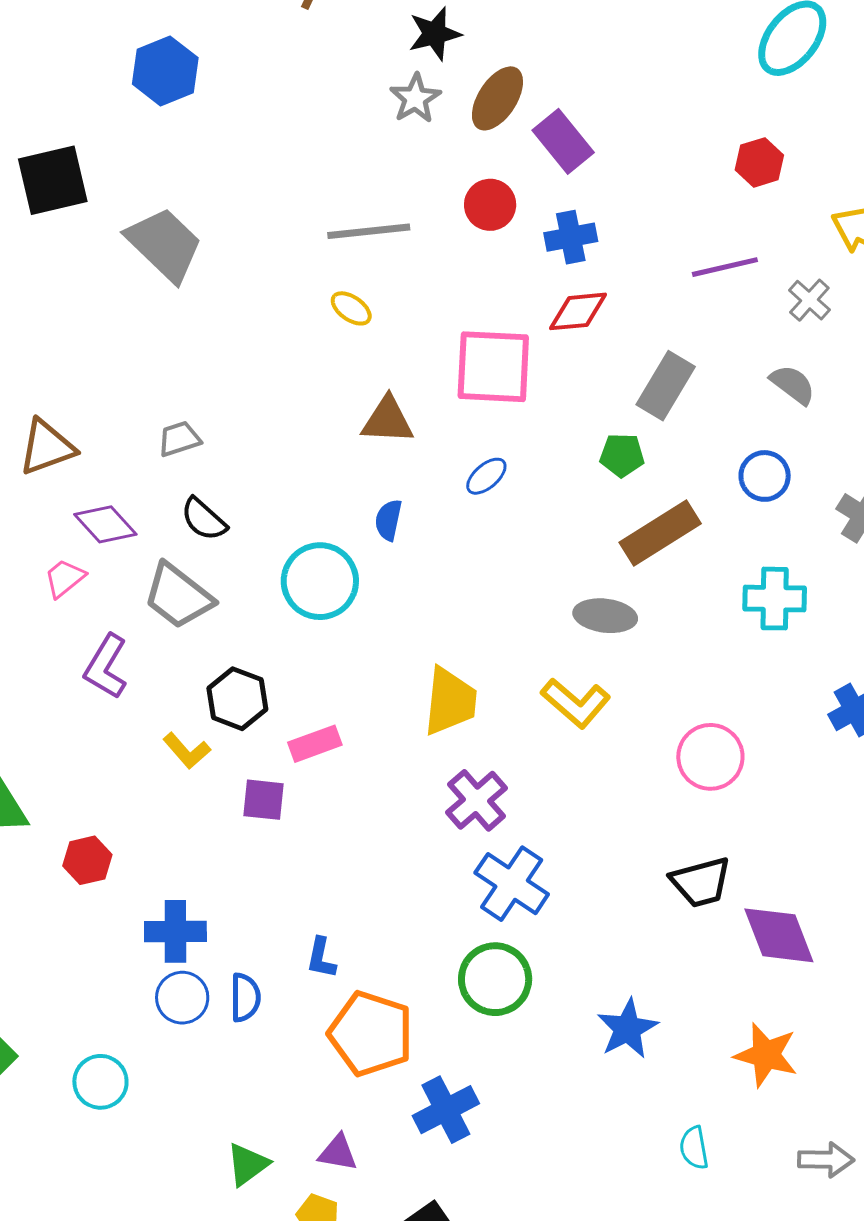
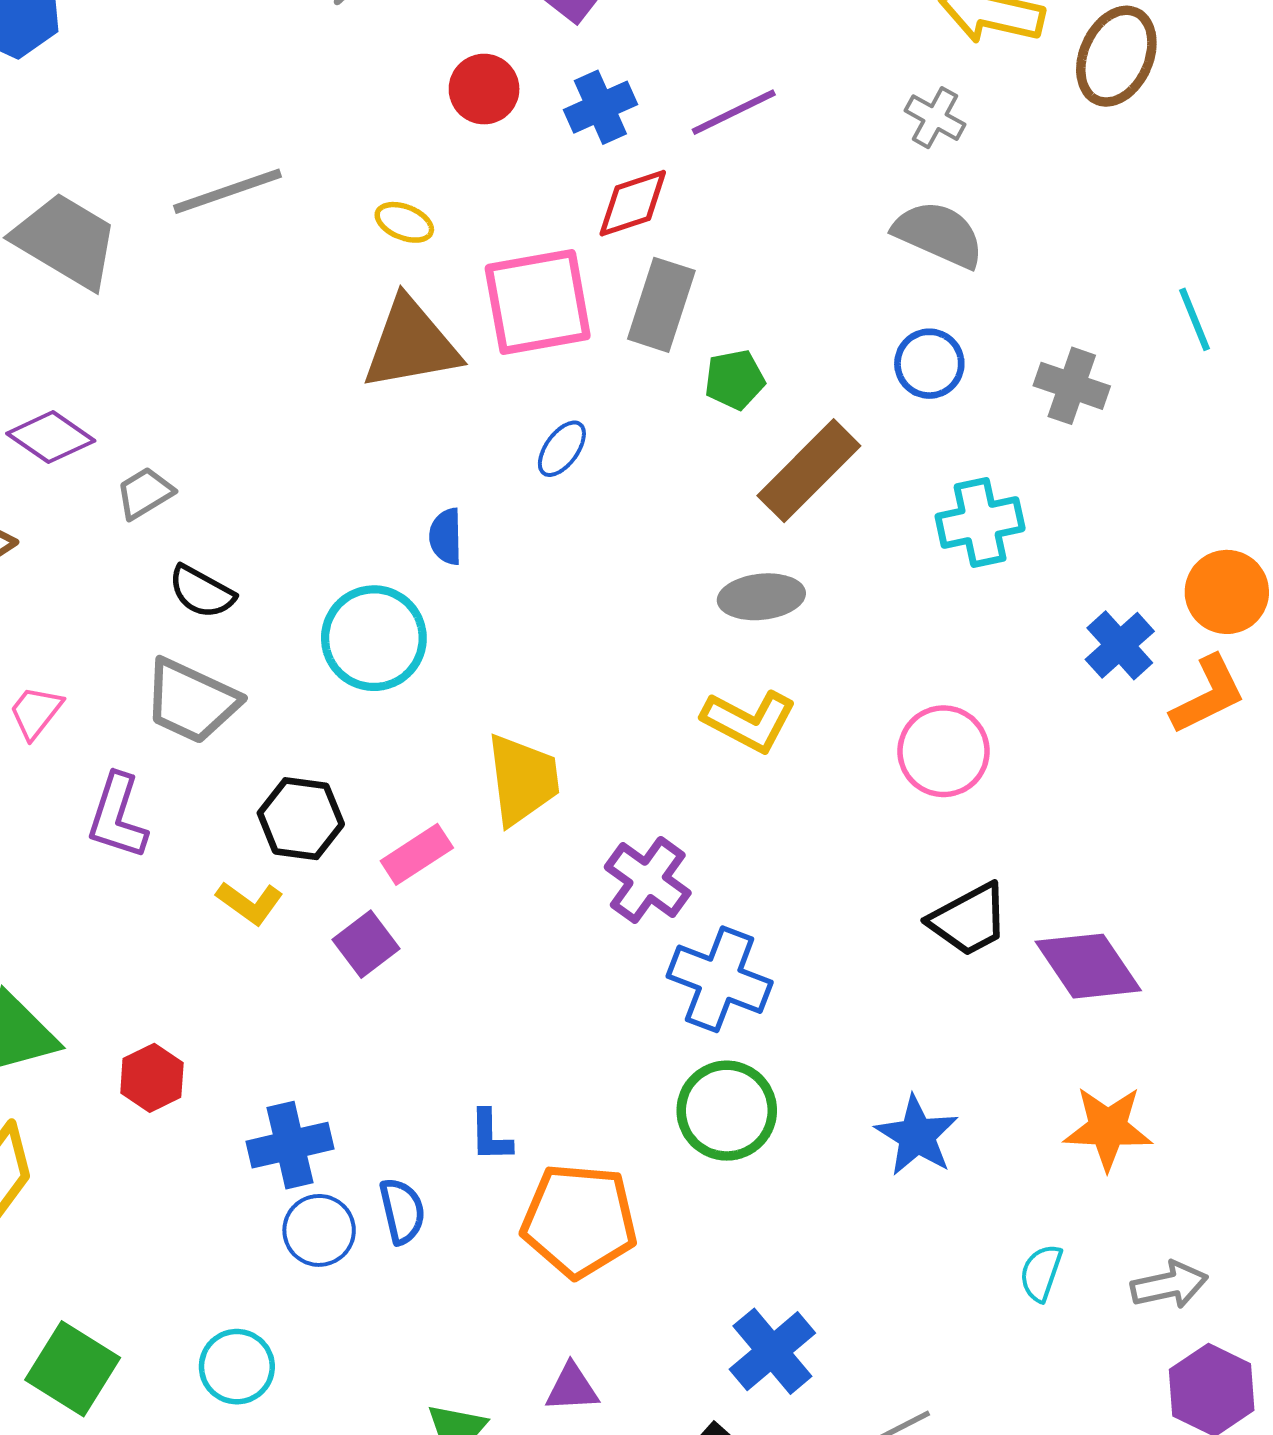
gray line: (369, 231) -> (227, 191), moved
purple line: (725, 267) -> (734, 112), moved
yellow ellipse: (351, 308) -> (404, 222), moved
gray semicircle: (793, 384) -> (939, 234), size x1.4
gray rectangle: (666, 386) -> (661, 305), moved
brown triangle: (388, 420) -> (411, 344), moved, size x1.4
purple diamond: (105, 524) -> (51, 437), moved
yellow trapezoid: (450, 701) -> (523, 779), moved
purple square: (263, 800) -> (366, 944), turned -30
blue cross: (446, 1110) -> (772, 1351), moved
cyan semicircle: (694, 1148) -> (1041, 1273), turned 42
gray arrow: (826, 1160) -> (1169, 1285), moved

